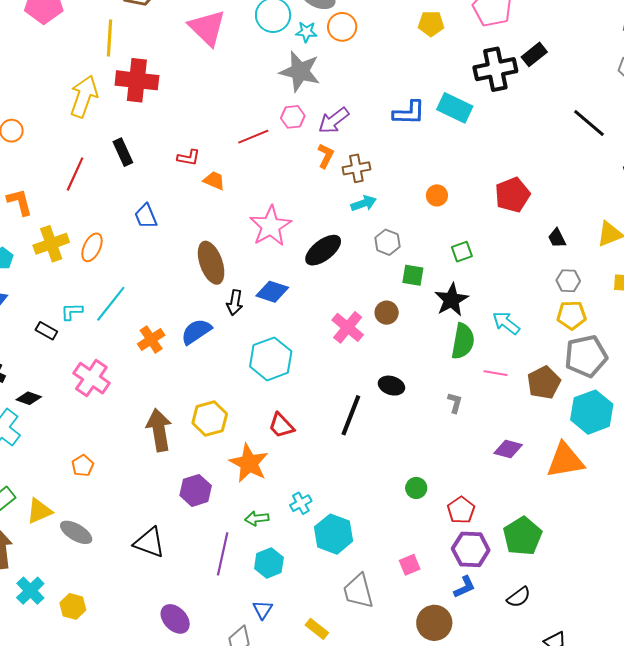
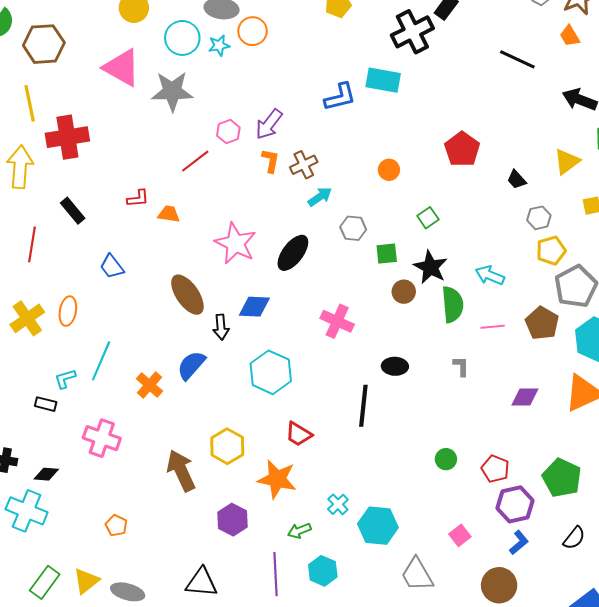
gray star: (300, 71) -> (172, 91), moved
brown circle: (387, 313) -> (404, 292), moved

